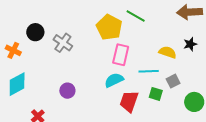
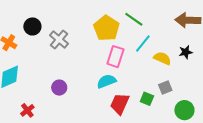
cyan line: (149, 71) -> (143, 44), moved, turned -54

